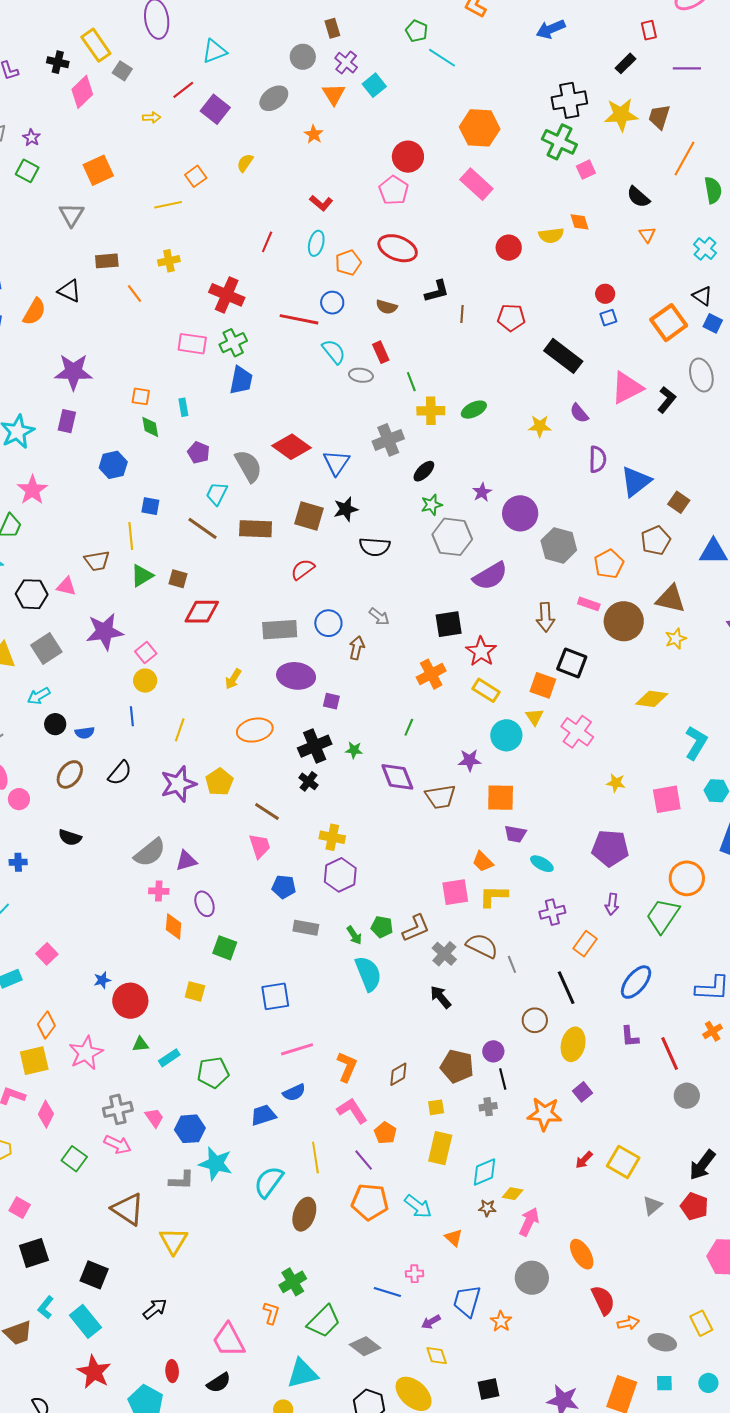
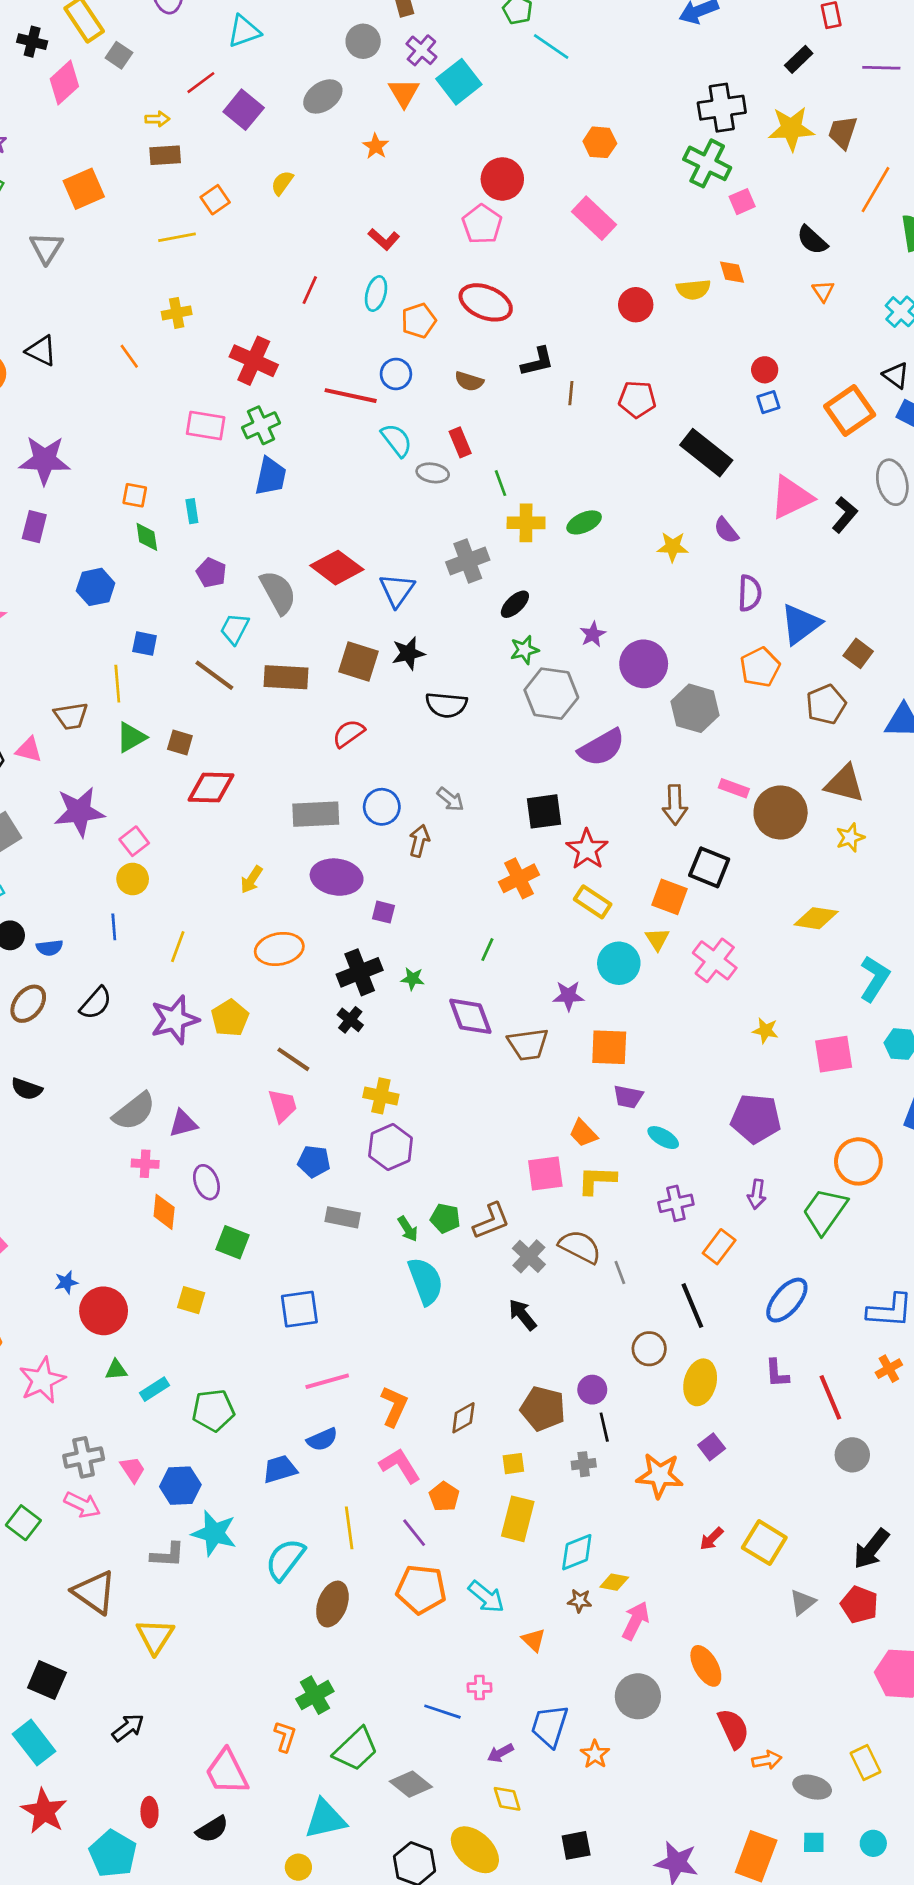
cyan square: (374, 85) -> (459, 82), size x1.4
orange hexagon: (480, 128) -> (600, 142), size x0.6
brown rectangle: (107, 261) -> (165, 155), moved
orange pentagon: (609, 564) -> (760, 667), moved

